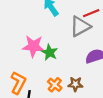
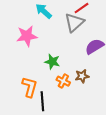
pink star: (33, 46) -> (27, 36), moved
green star: (50, 52) -> (52, 62), moved

